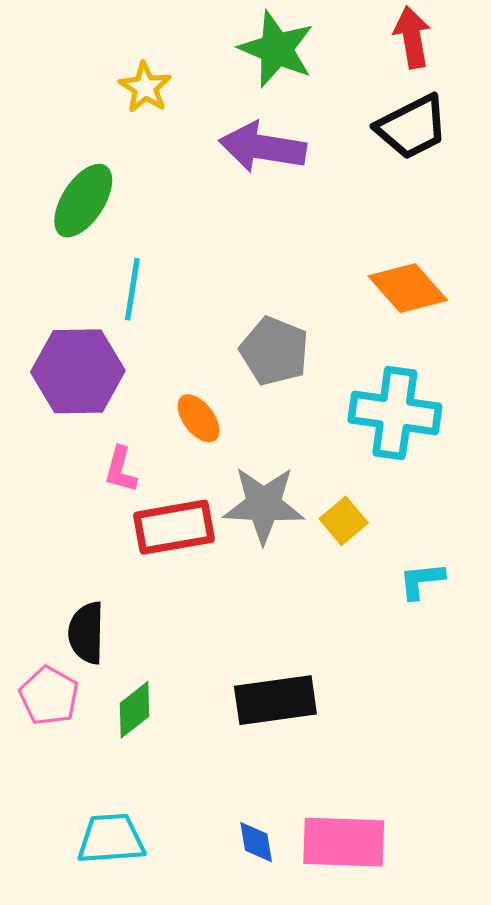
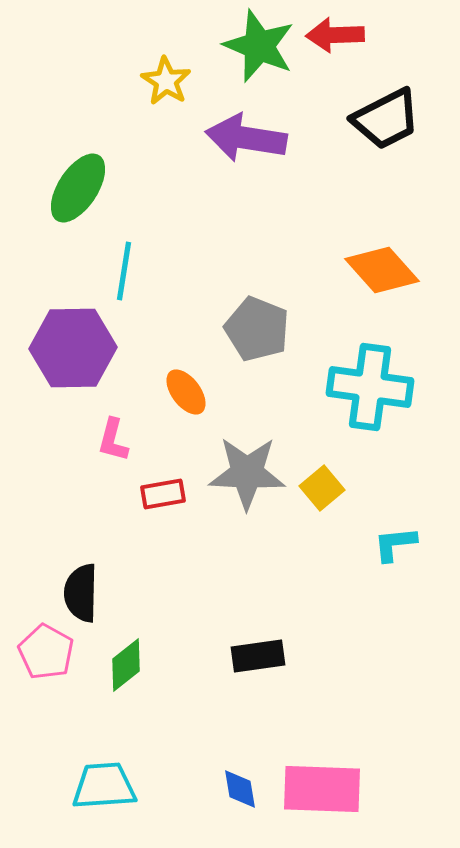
red arrow: (412, 37) -> (335, 35), moved, turned -82
yellow star: (145, 87) -> (166, 81), moved
red rectangle: (174, 527) -> (163, 494), size x0.6
black rectangle: (275, 700) -> (258, 656), size x0.7

